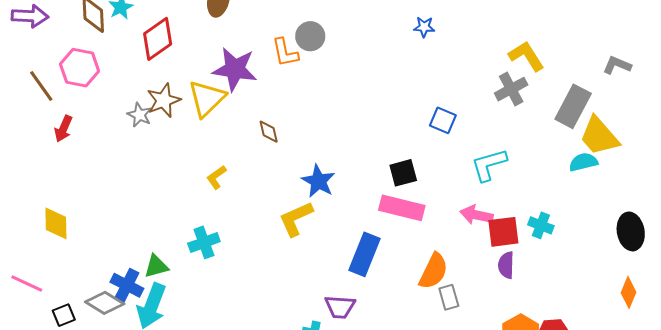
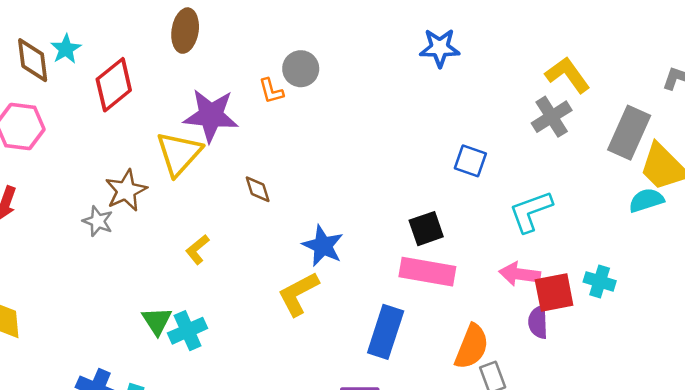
blue star: (424, 27) -> (440, 48), size x1.5
orange L-shape: (285, 53) -> (271, 91), size x0.7
brown star: (164, 100) -> (126, 190), moved
gray star: (140, 115) -> (98, 221), moved
purple semicircle: (506, 265) -> (538, 322), moved
green triangle: (156, 266) -> (157, 321), moved, turned -44

